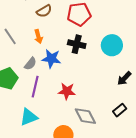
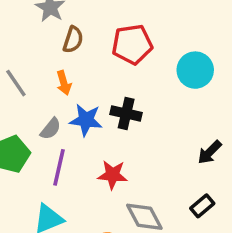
brown semicircle: (44, 11) -> (73, 40), turned -42
black cross: (77, 44) -> (126, 113), moved
cyan circle: (112, 45) -> (195, 70), moved

